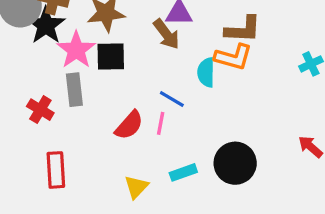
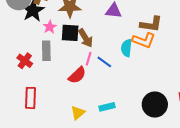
brown arrow: (166, 34) -> (85, 38), moved
pink star: (76, 50) -> (50, 27), size x0.6
pink line: (161, 123) -> (89, 59), moved
black circle: (235, 163) -> (155, 104), moved

